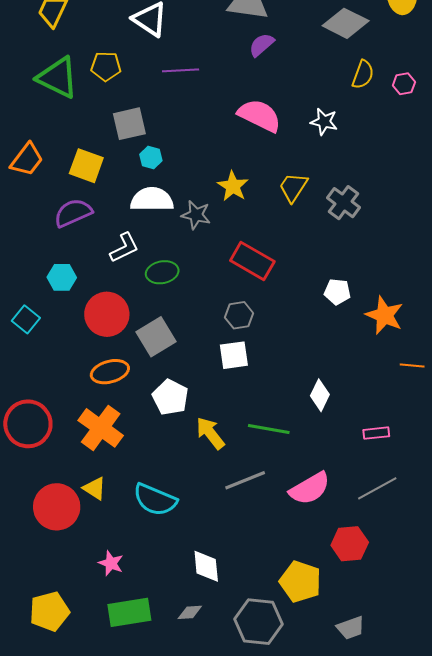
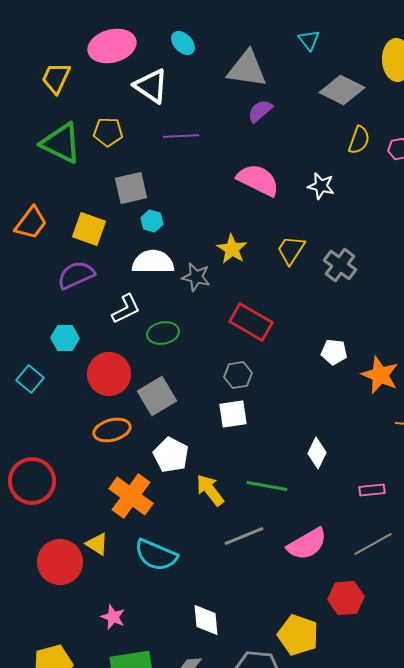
orange cross: (101, 428) -> (131, 496), moved

